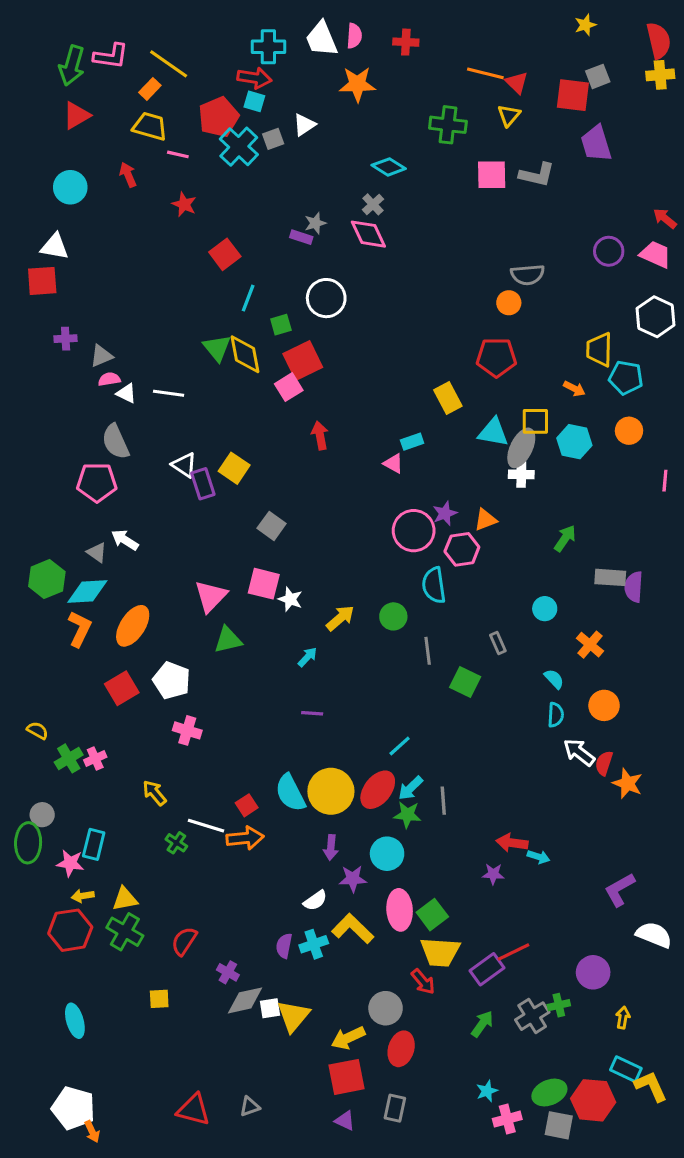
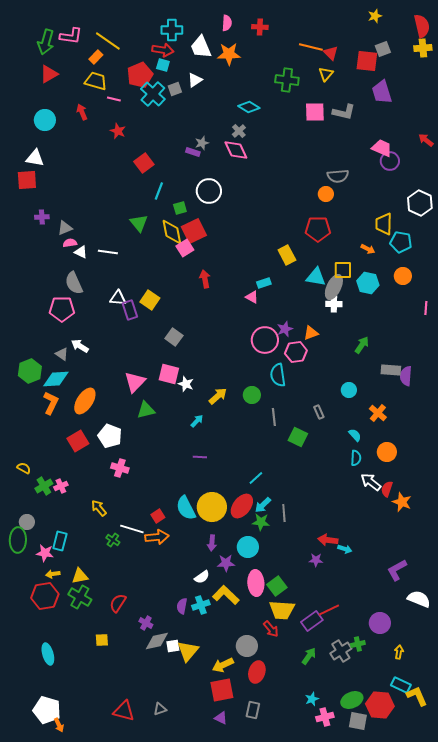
white trapezoid: (322, 39) -> (201, 47), moved
pink trapezoid: (656, 254) -> (382, 148), moved
yellow diamond: (245, 354) -> (172, 232), moved
white triangle: (184, 465) -> (118, 298), turned -30

